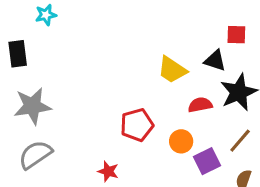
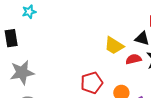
red semicircle: (200, 105) -> (134, 59), moved

